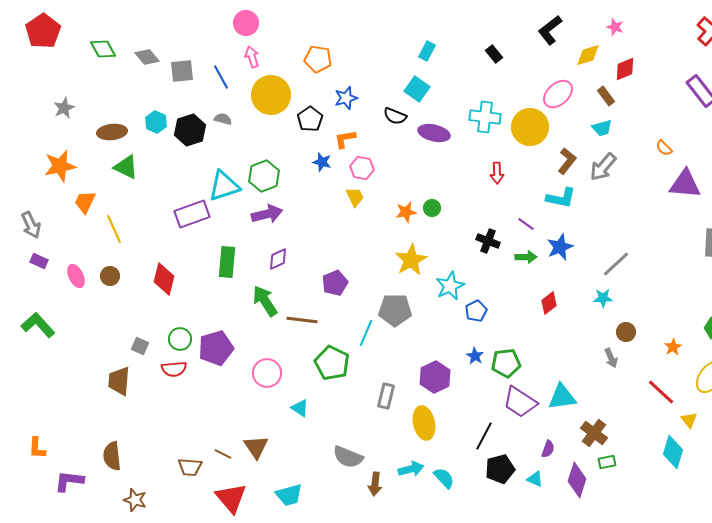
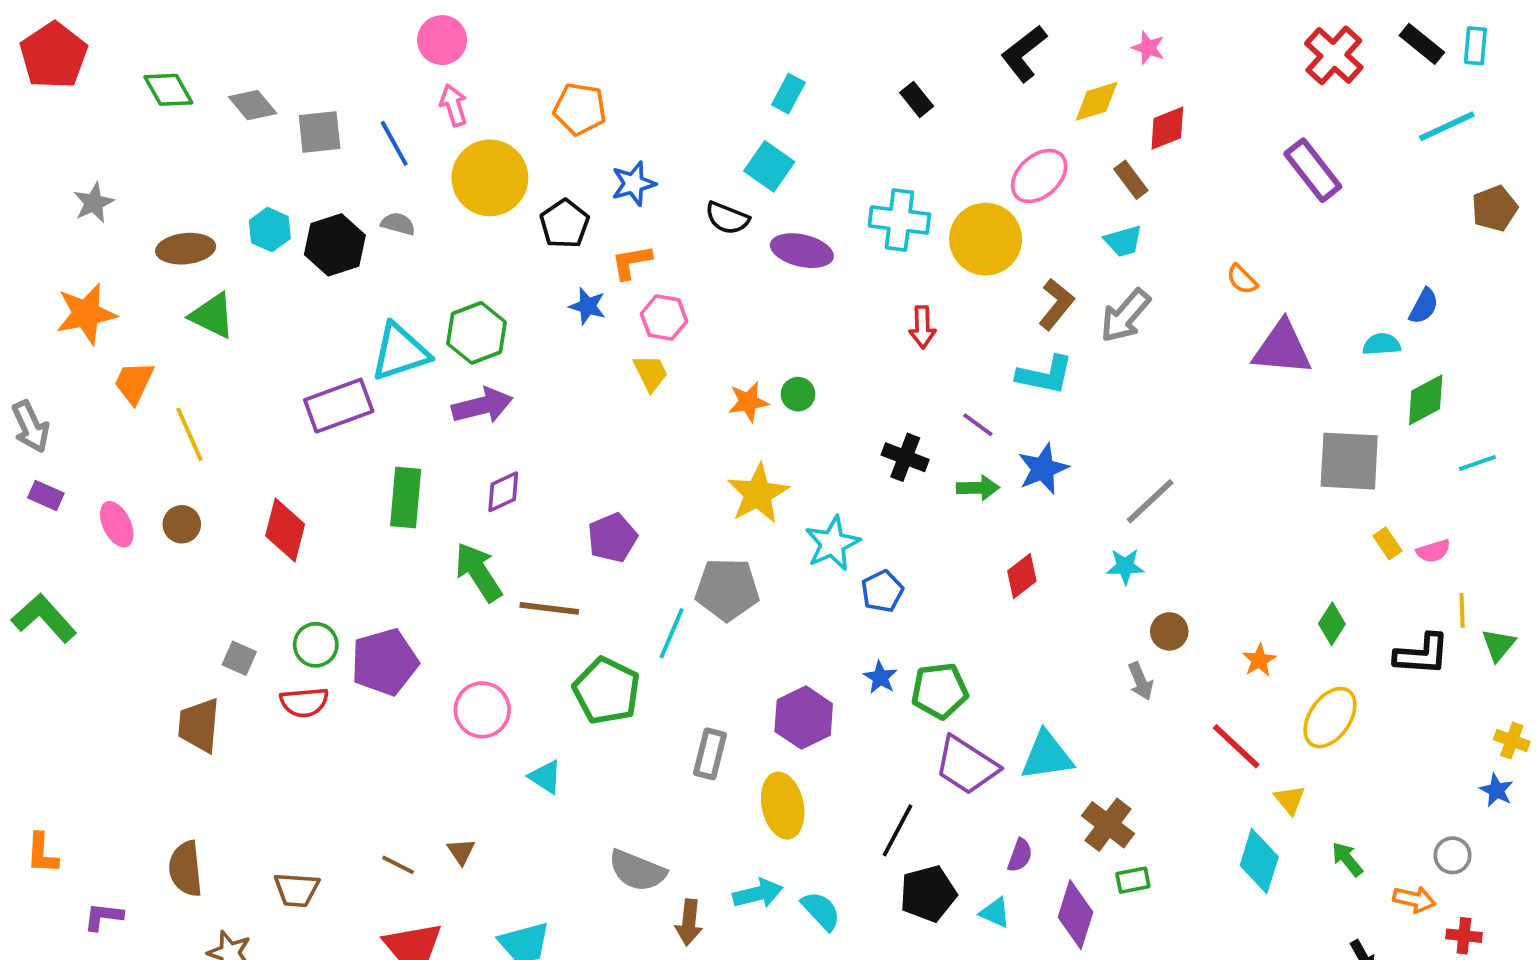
brown triangle: (256, 447) -> (461, 851), size x0.6
brown trapezoid: (190, 467) -> (297, 890), moved
purple L-shape: (69, 481) -> (103, 917), size x0.7

